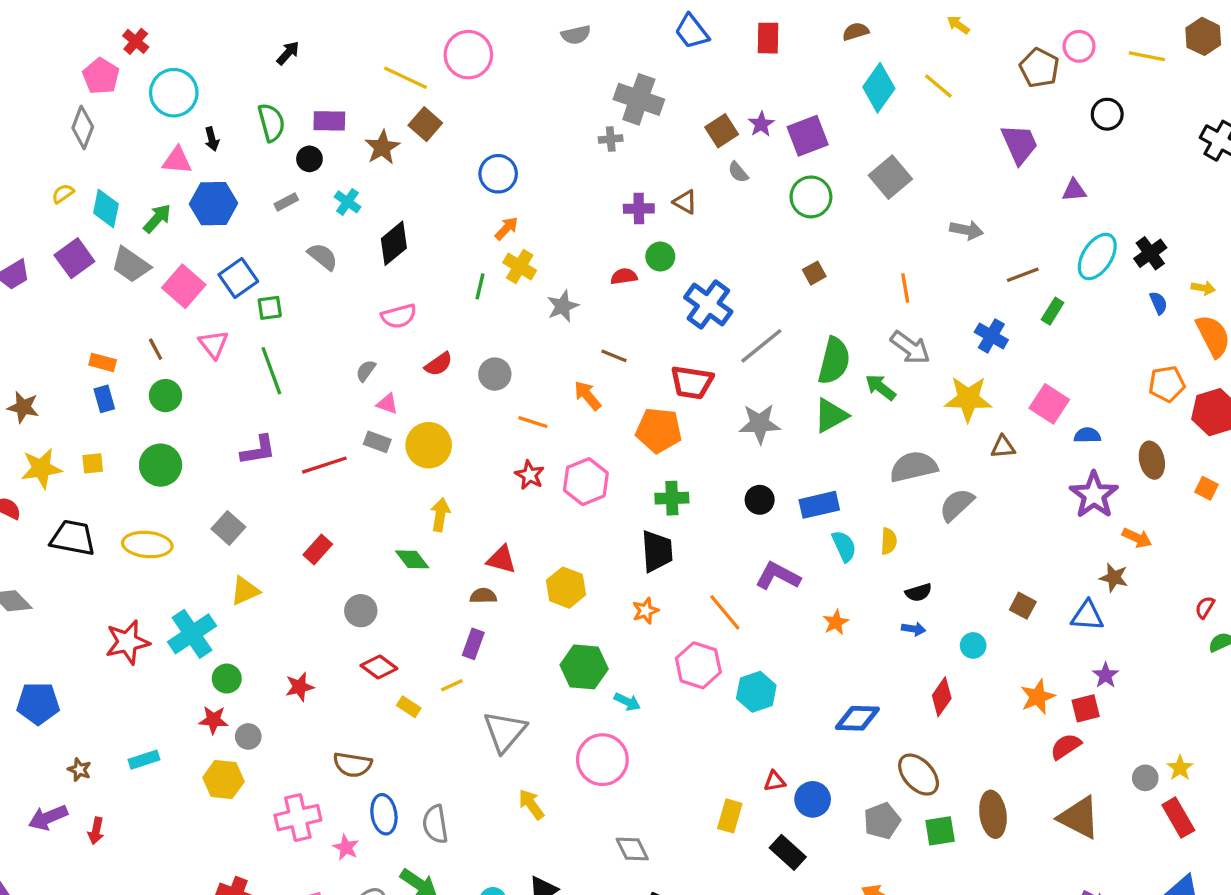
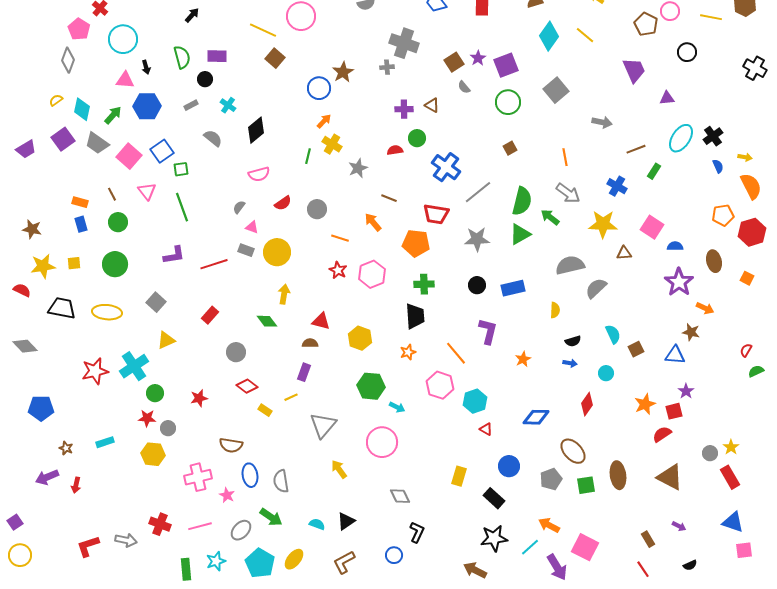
brown star: (382, 147) -> (343, 72), moved
cyan semicircle: (844, 546) -> (613, 334), moved
purple L-shape: (778, 576) -> (488, 331), turned 76
brown square: (1023, 606) -> (636, 349), turned 35
red triangle: (775, 781) -> (486, 429), moved, turned 40

